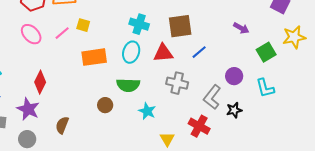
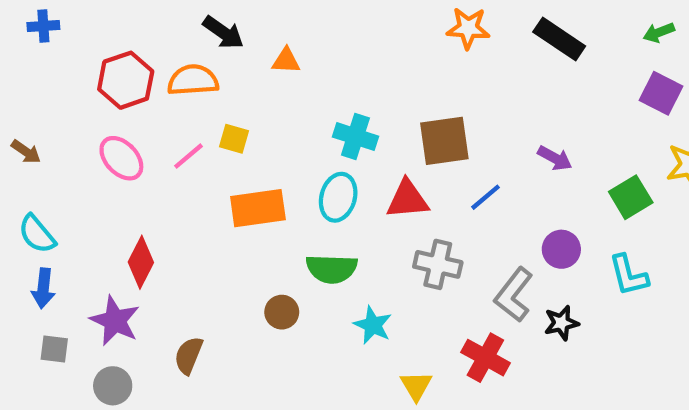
purple arrow: (241, 28) -> (555, 158), moved

